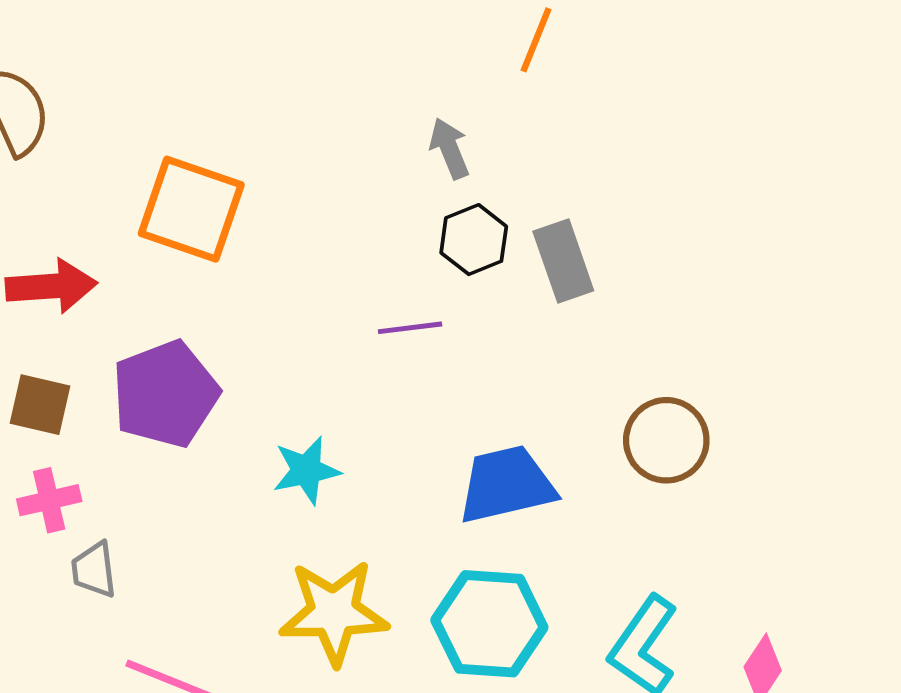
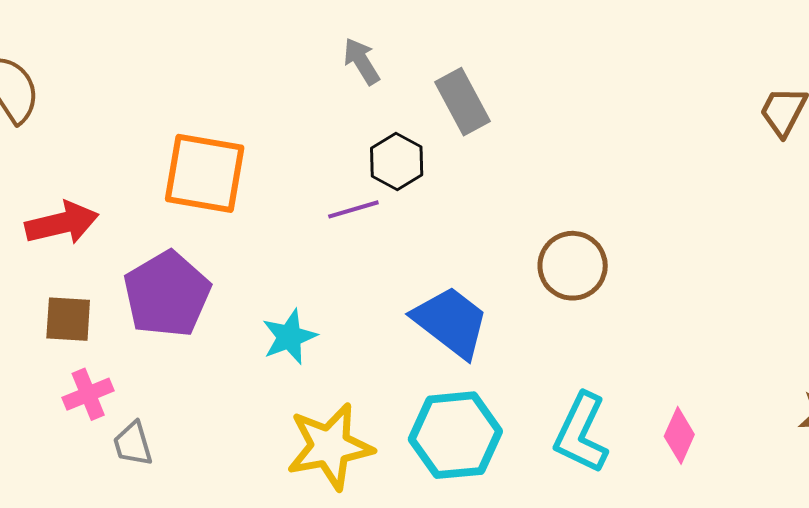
orange square: (191, 209) -> (205, 173), moved
black hexagon: (474, 240) -> (397, 162), moved
gray rectangle: (563, 261) -> (462, 102), moved
blue trapezoid: (506, 484) -> (451, 322), turned 60

